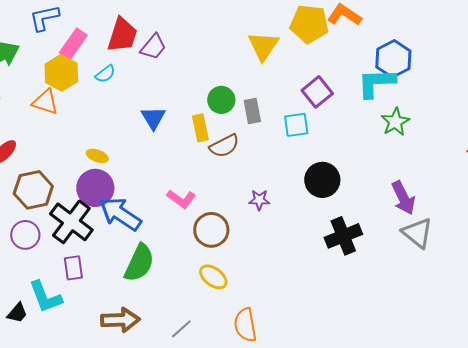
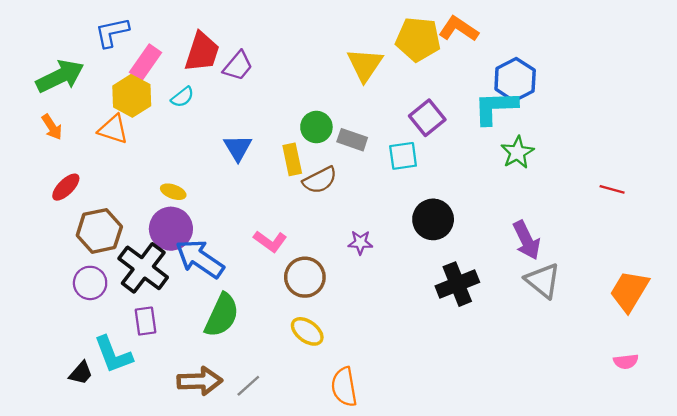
gray rectangle: (252, 111) -> (352, 140), turned -60
gray line: (181, 329) -> (248, 386), moved

